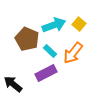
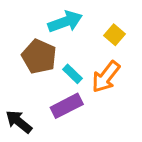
cyan arrow: (54, 25) -> (65, 22), moved

